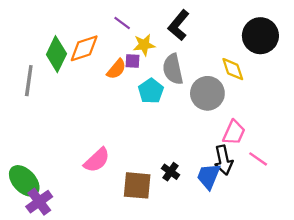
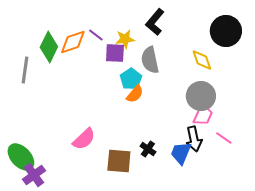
purple line: (122, 23) -> (96, 35), moved
purple square: (133, 61) -> (115, 53), size x1.5
orange semicircle: (116, 69) -> (135, 94), moved
gray circle: (207, 93) -> (201, 96), moved

